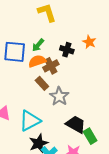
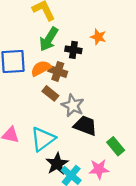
green arrow: (38, 45) -> (49, 39), moved, size x1.5
brown cross: (51, 66) -> (58, 71), turned -35
black trapezoid: (76, 124) -> (85, 126), moved

